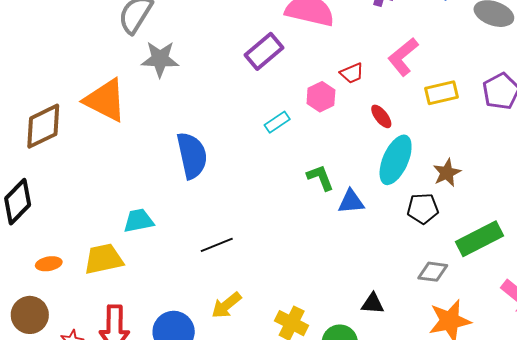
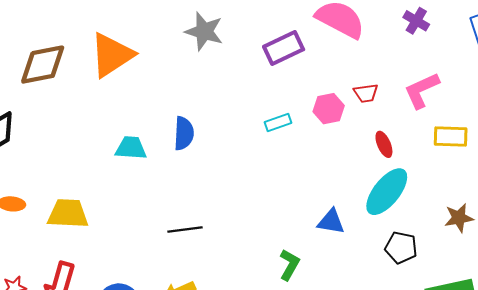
gray star: (160, 59) -> (204, 31), moved
orange triangle: (105, 100) -> (112, 55), turned 45
blue semicircle: (192, 156) -> (184, 133), size x0.7
brown star: (447, 173) -> (459, 218), moved
green L-shape: (320, 178) -> (289, 265), moved, turned 36
cyan trapezoid: (139, 221) -> (131, 148), moved

